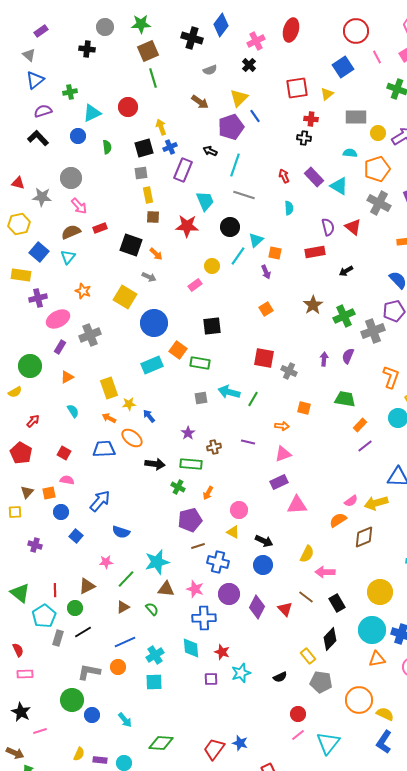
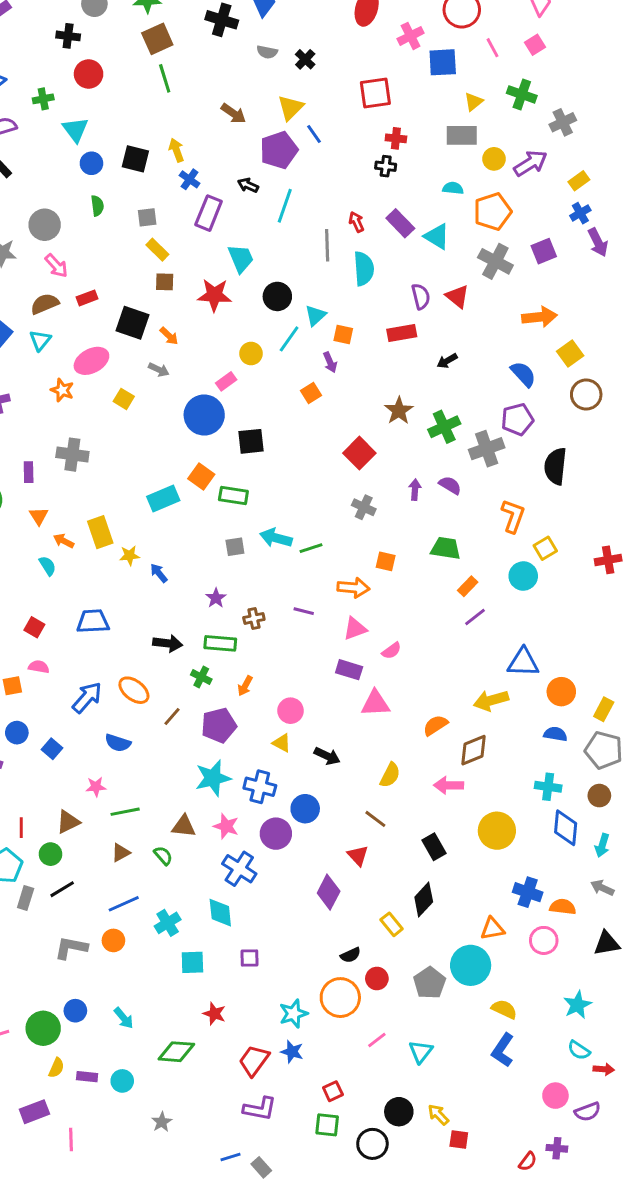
pink cross: (256, 41) -> (411, 36), moved
blue square: (343, 67) -> (443, 62), turned 30
gray semicircle: (210, 70) -> (267, 52), moved, turned 32
yellow triangle: (327, 94) -> (473, 102), moved
red circle: (128, 107) -> (89, 74), moved
cyan triangle: (92, 113) -> (75, 130), turned -42
blue circle: (78, 136) -> (91, 163), moved
green semicircle: (107, 147) -> (97, 206), moved
blue cross: (170, 147) -> (190, 179), turned -32
black square: (144, 148) -> (135, 159), moved, turned 30
yellow rectangle: (148, 195) -> (157, 250), turned -35
gray line: (244, 195) -> (327, 245), moved, turned 70
cyan semicircle: (289, 208) -> (364, 269), size x1.6
yellow square: (125, 297) -> (124, 399), size x0.6
orange square: (266, 309) -> (311, 393), moved
pink ellipse: (58, 319) -> (91, 361), moved
blue circle: (154, 323) -> (204, 415), moved
gray cross: (90, 335) -> (72, 455), turned 30
purple rectangle: (60, 347) -> (29, 472), turned -32
purple semicircle: (348, 356) -> (450, 485), turned 98
red square: (264, 358) -> (359, 453), moved, turned 35
orange triangle: (67, 377) -> (39, 516), turned -32
green line: (253, 399) -> (311, 548), turned 42
orange arrow: (109, 418) -> (64, 541), moved
orange arrow: (282, 426) -> (353, 588), size x1.5
orange ellipse: (132, 438) -> (134, 690), moved
purple rectangle: (279, 482) -> (349, 670), turned 42
pink semicircle: (351, 501) -> (392, 651), moved
blue circle: (61, 512) -> (17, 733), moved
brown line: (198, 546) -> (172, 717), moved, turned -32
cyan star: (157, 562) -> (213, 778), moved
blue circle: (263, 565) -> (305, 809), moved
pink arrow: (325, 572) -> (449, 785), moved
green line: (126, 579) -> (125, 812), turned 36
brown line: (306, 597) -> (375, 819), moved
purple diamond: (257, 607) -> (329, 892), moved
blue cross: (204, 618) -> (239, 869), turned 35
cyan circle: (372, 630) -> (471, 965), moved
red star: (222, 652) -> (214, 1014), moved
cyan star: (241, 673) -> (293, 1014), moved
cyan square: (154, 682) -> (192, 962), moved
gray pentagon: (321, 682) -> (430, 983), moved, turned 30
green circle: (72, 700) -> (43, 1028), moved
orange circle: (359, 700) -> (340, 998), moved
red circle: (298, 714) -> (377, 978), moved
cyan triangle: (328, 743) -> (421, 1052), size x0.7

